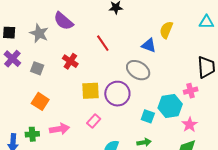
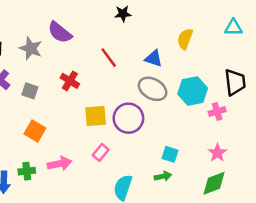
blue triangle: (149, 45) -> (154, 58), moved
cyan hexagon: (170, 106) -> (193, 91), moved
cyan square: (148, 116) -> (170, 154), moved

